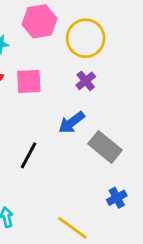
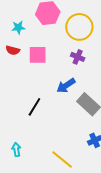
purple cross: (86, 81) -> (78, 57), turned -32

